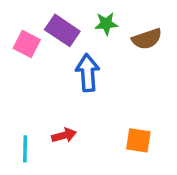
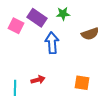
brown semicircle: (147, 39) -> (90, 34), moved

